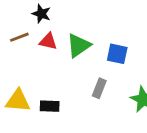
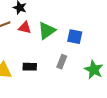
black rectangle: (50, 106) -> (30, 67), moved

